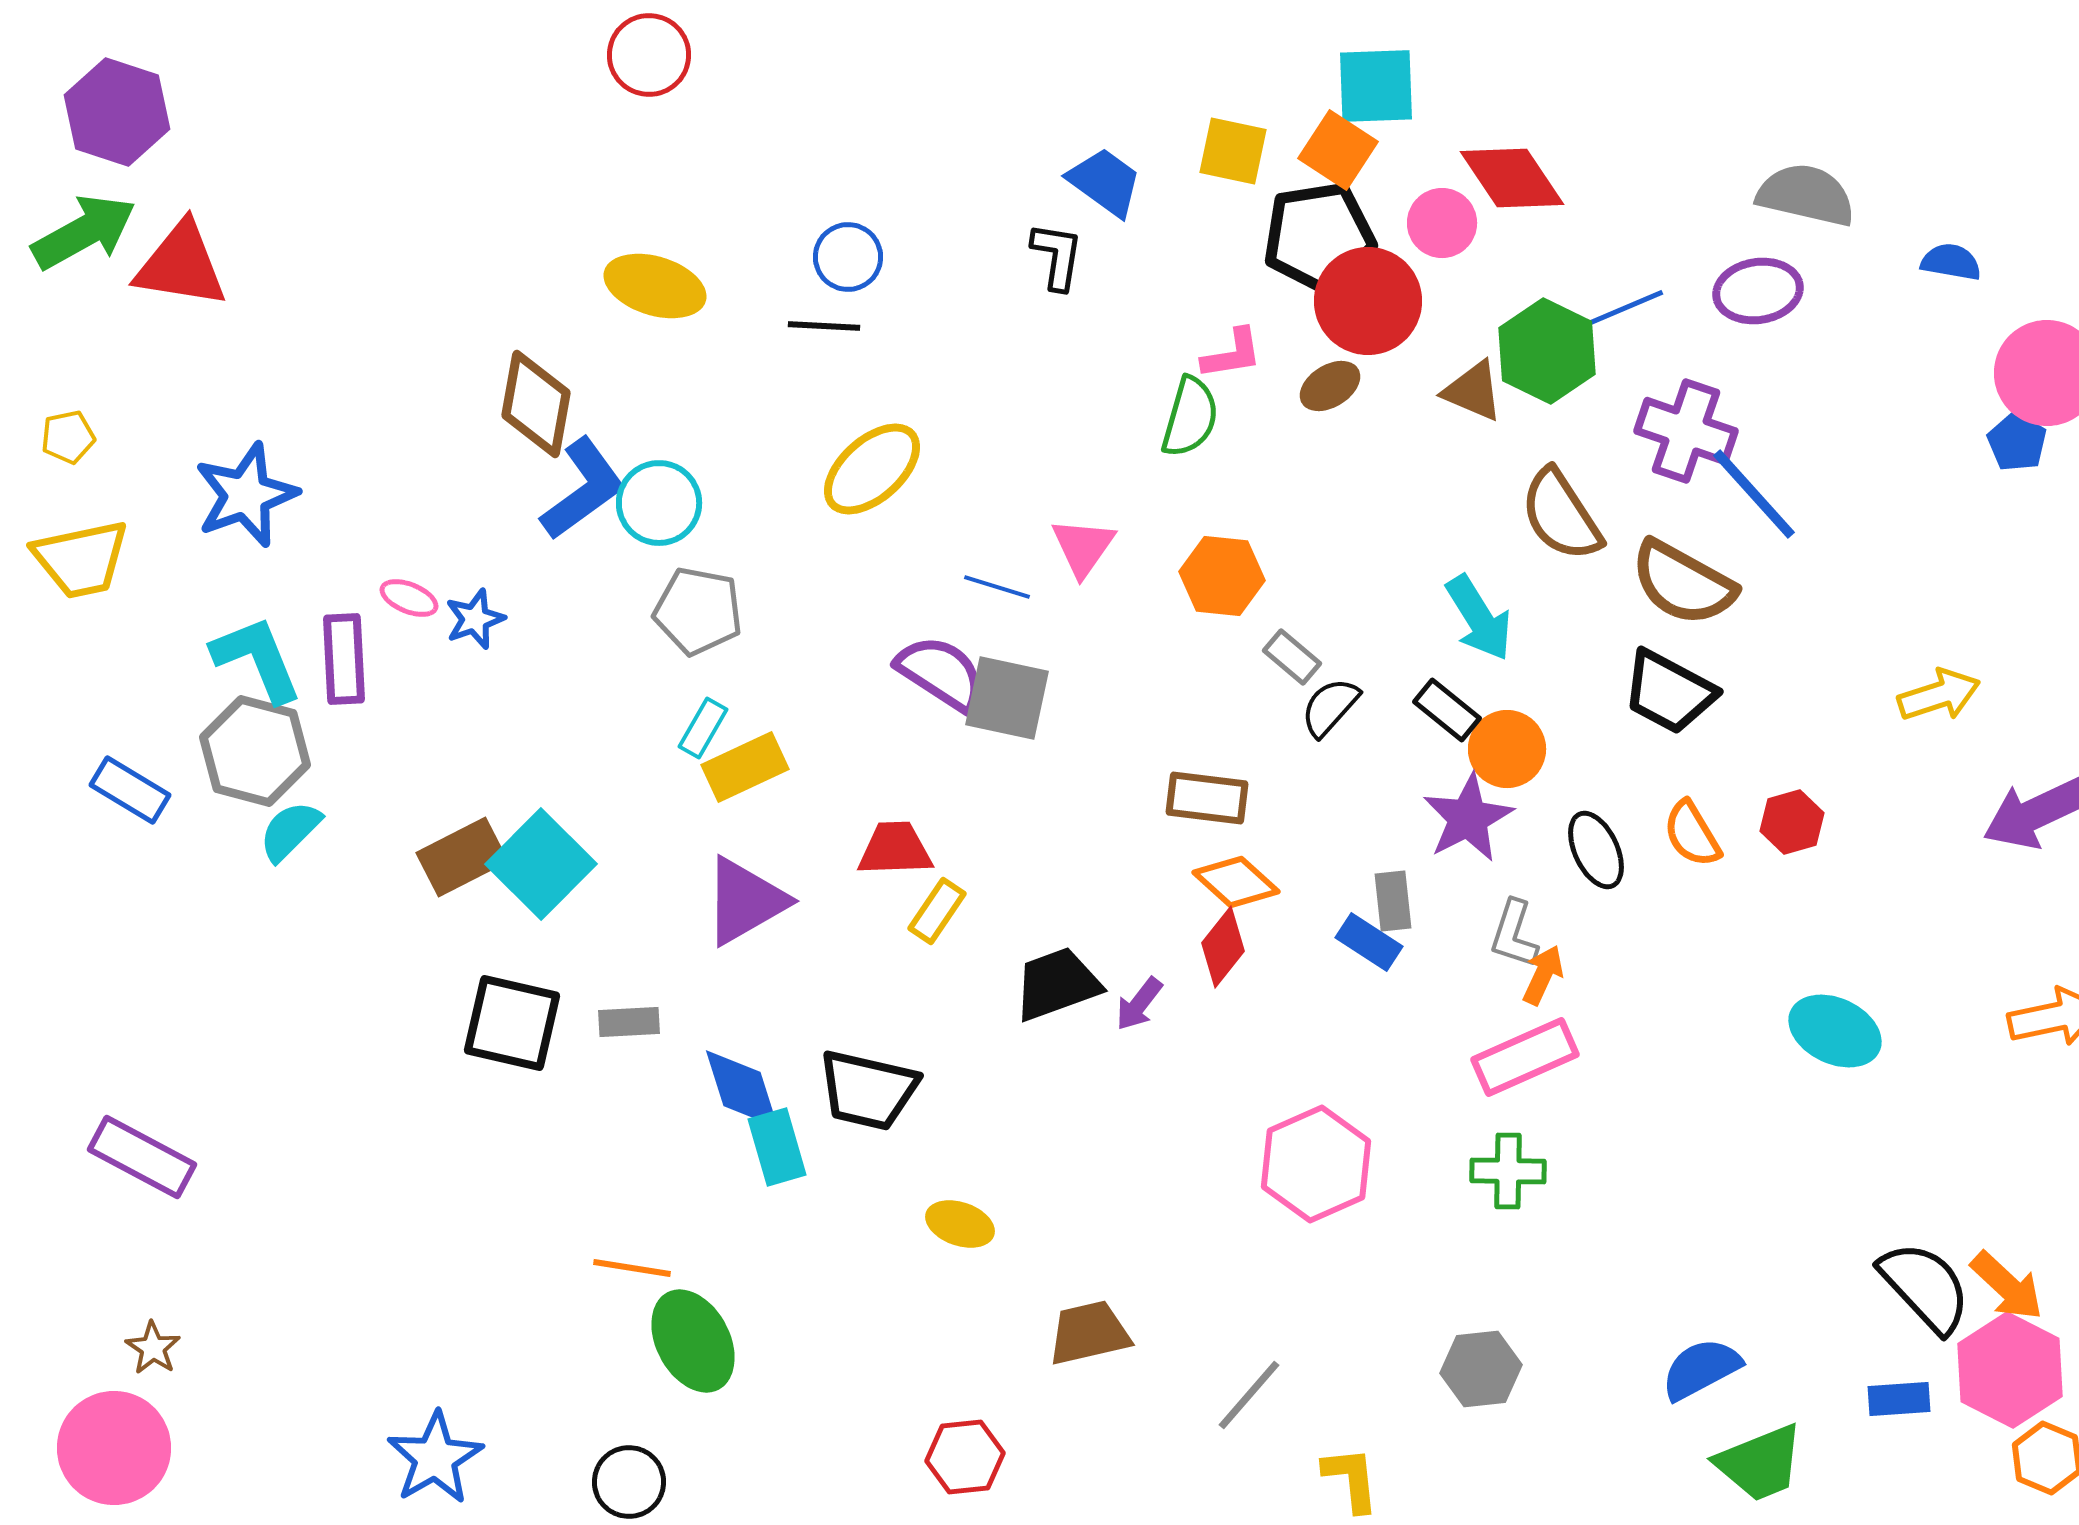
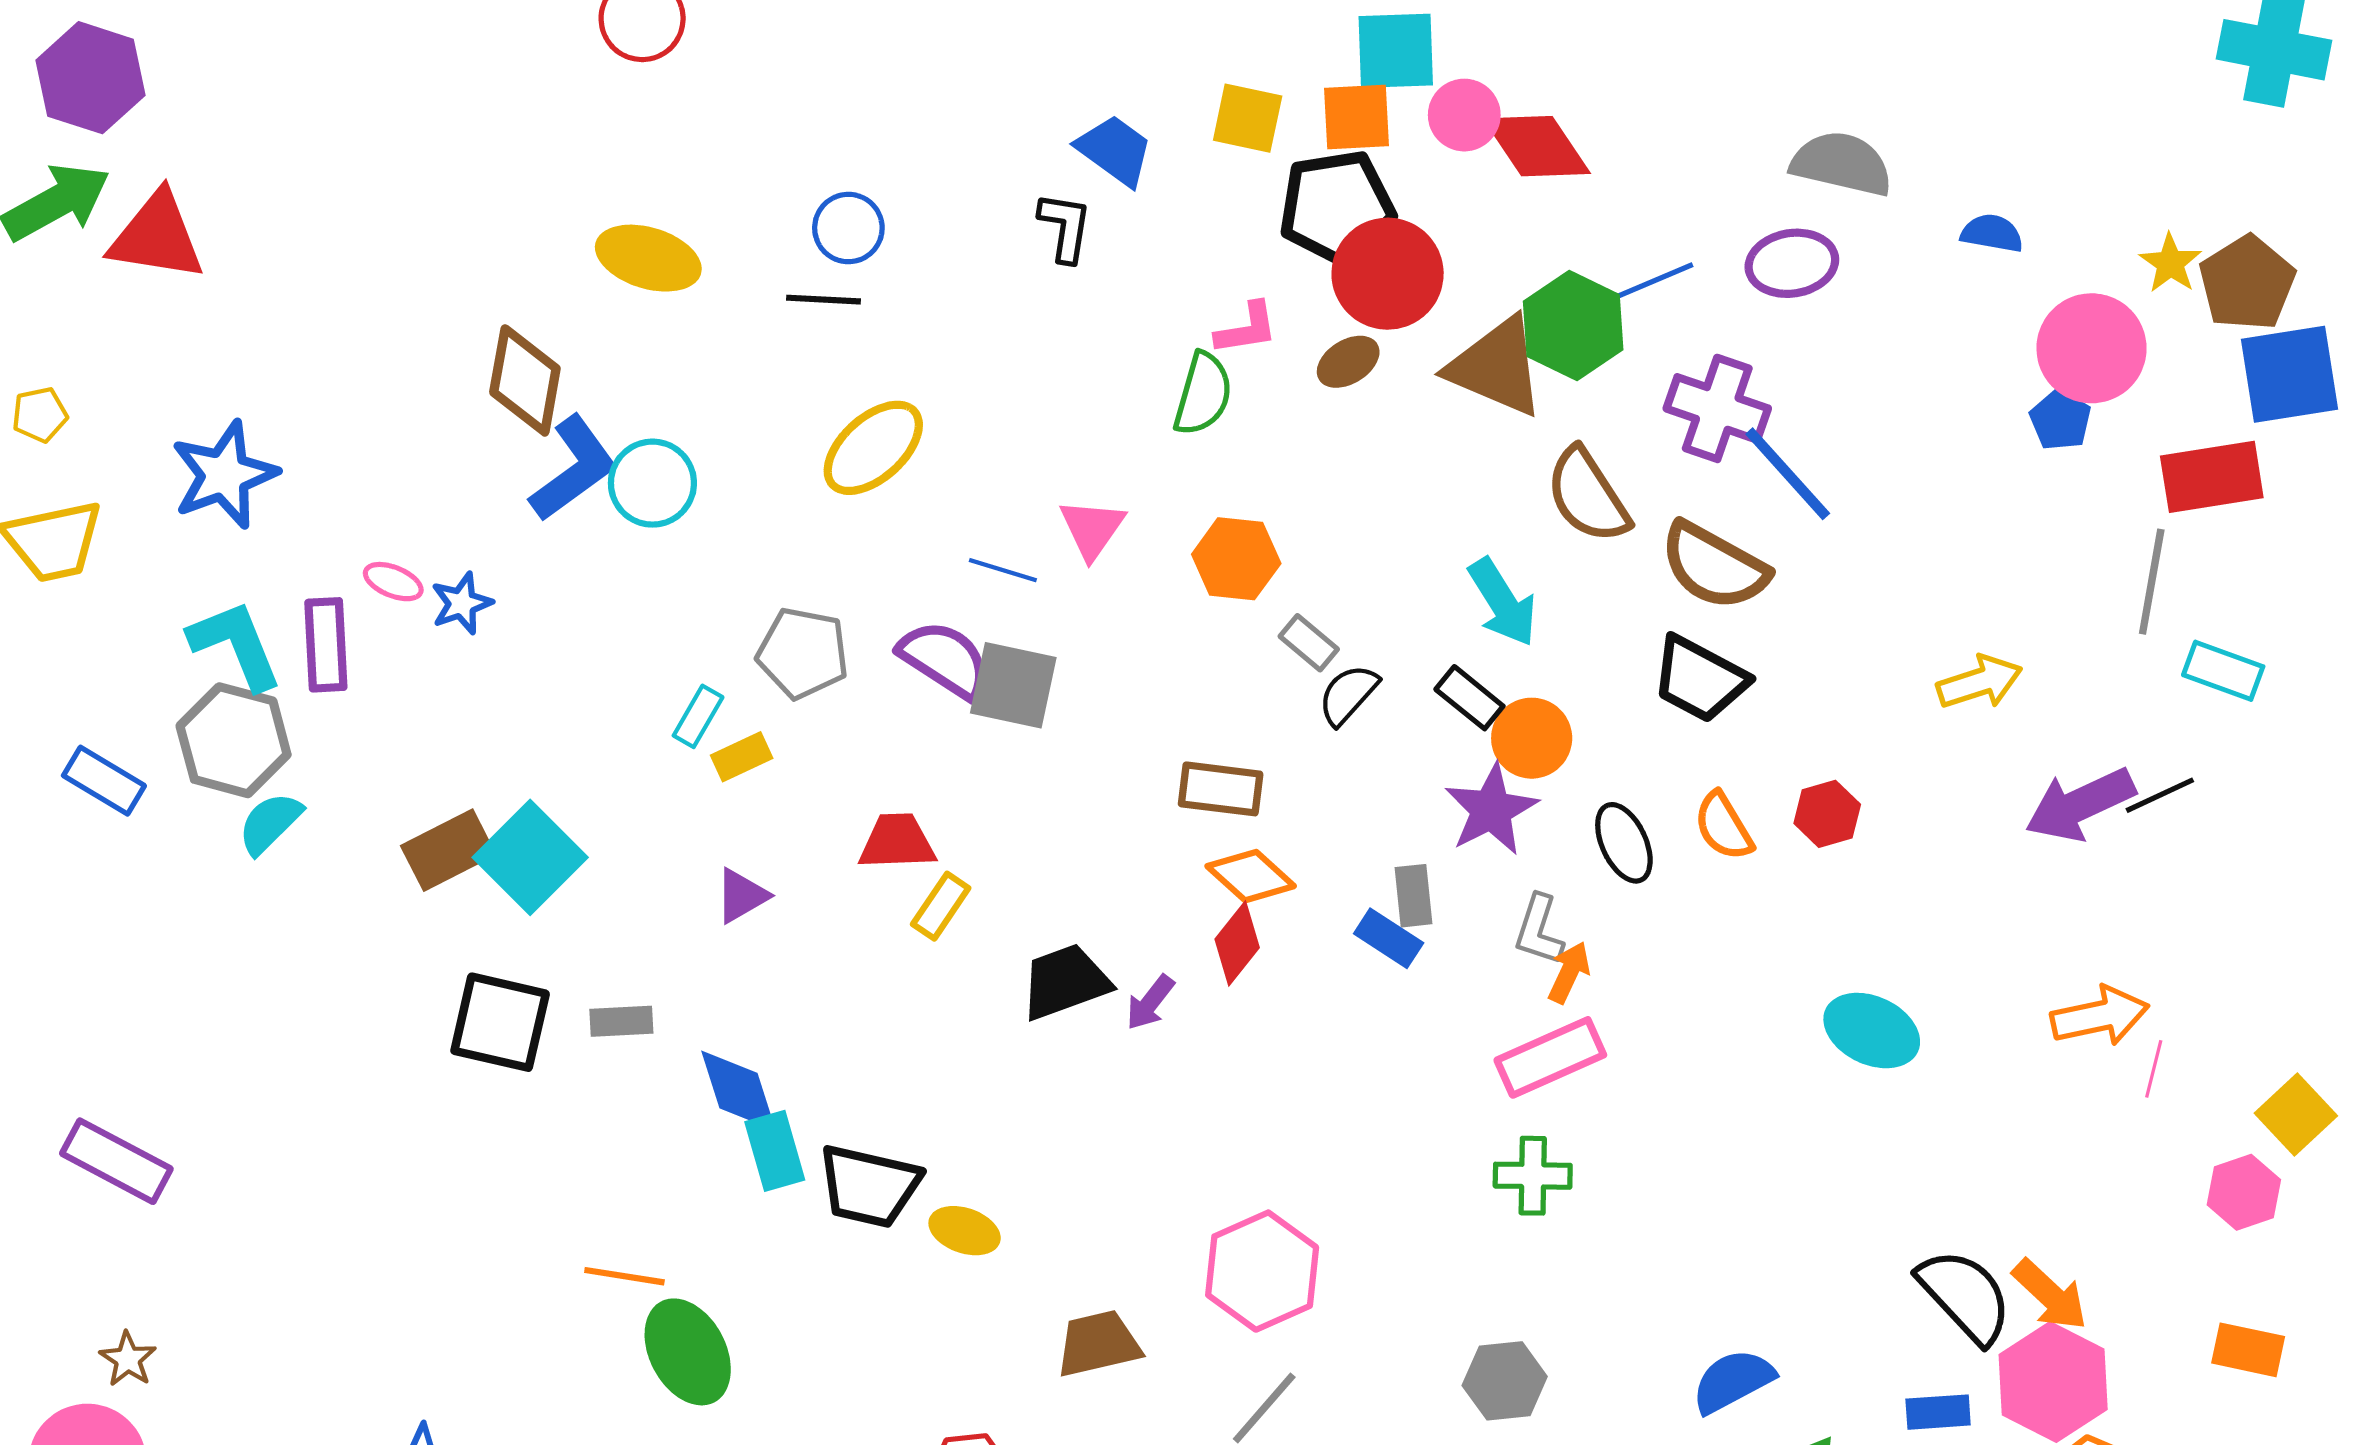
orange square: (1338, 150) -> (1356, 117), turned -36
pink circle: (1442, 223) -> (1464, 115), moved
brown triangle: (1473, 391) -> (1496, 367), size x1.6
gray pentagon: (698, 611) -> (803, 653), moved
yellow rectangle: (745, 767) -> (742, 757), size x0.7
purple triangle: (745, 901) -> (742, 896), size x0.6
black trapezoid: (868, 1090) -> (869, 1186), moved
pink hexagon: (1316, 1164) -> (1262, 1271), moved

